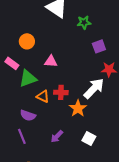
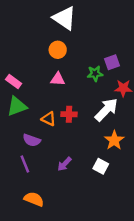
green star: (84, 22) -> (95, 74), moved
orange circle: (27, 41) -> (58, 50), moved
green triangle: (28, 78) -> (17, 106), moved
orange star: (78, 108) -> (114, 140), moved

